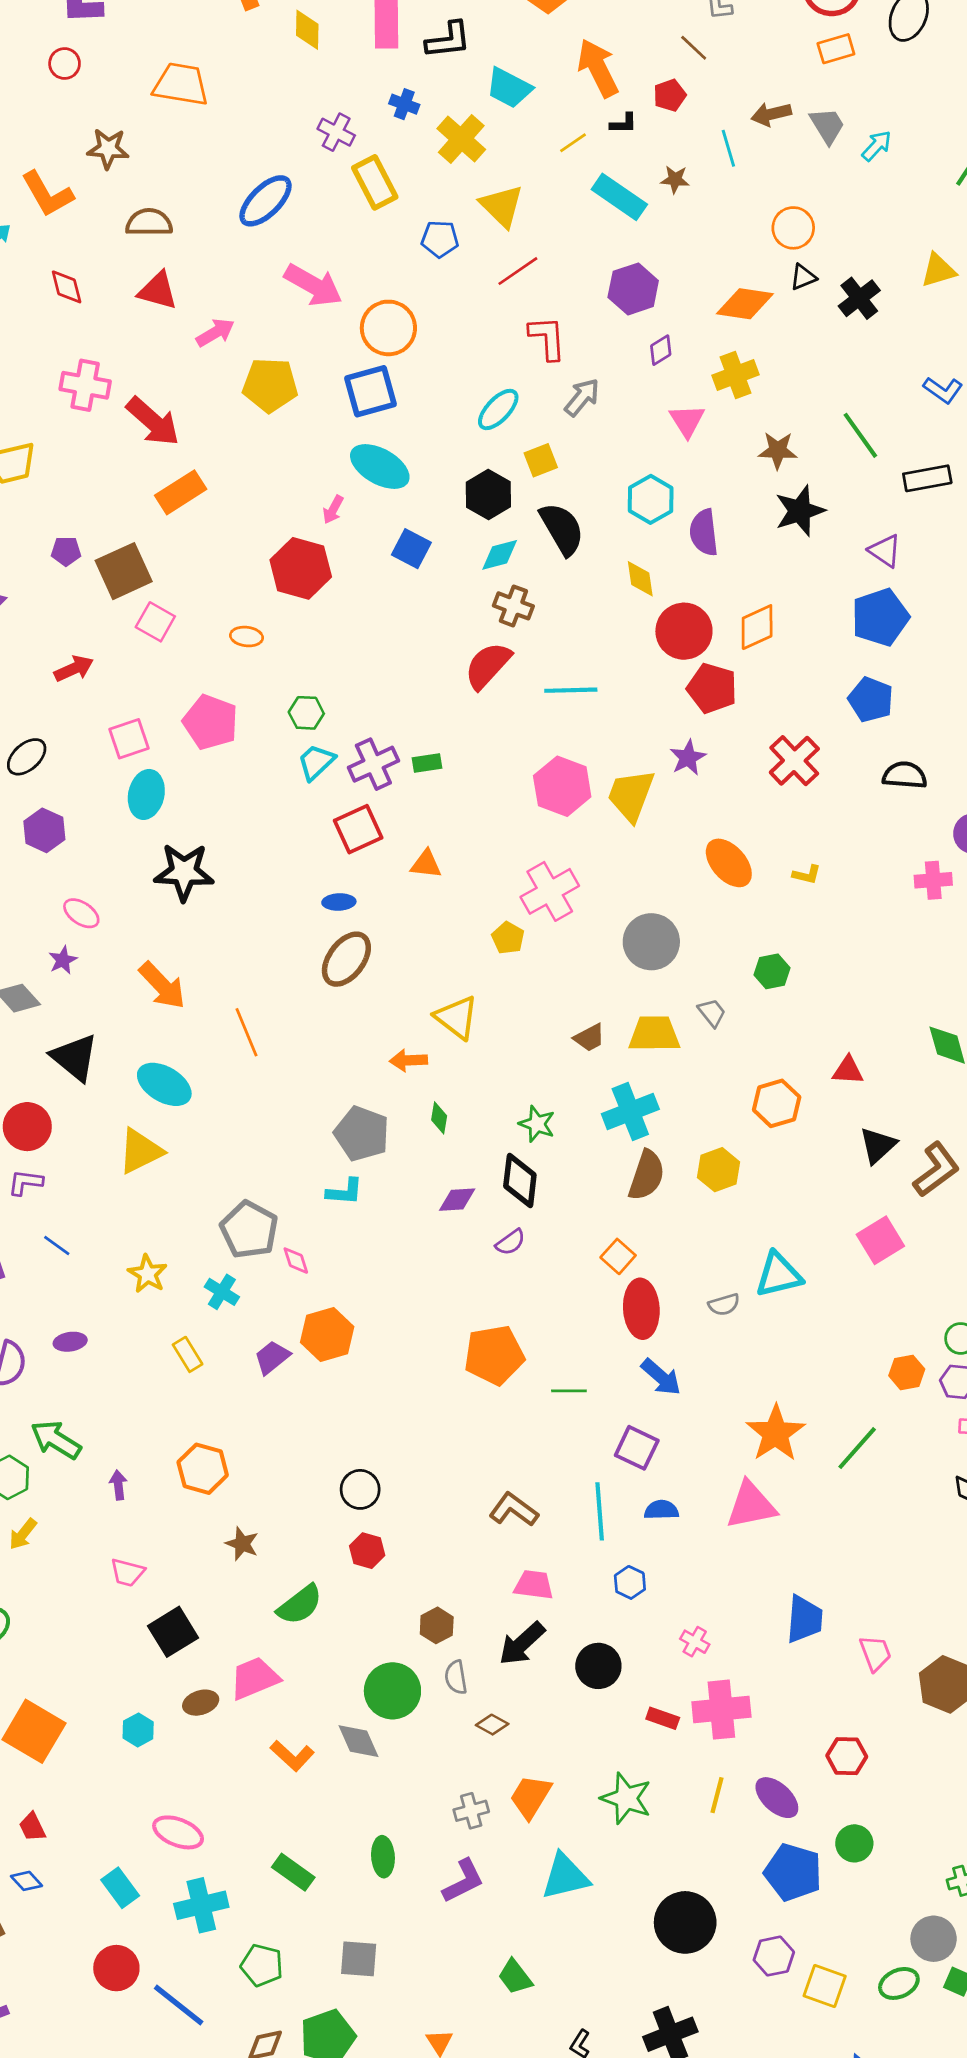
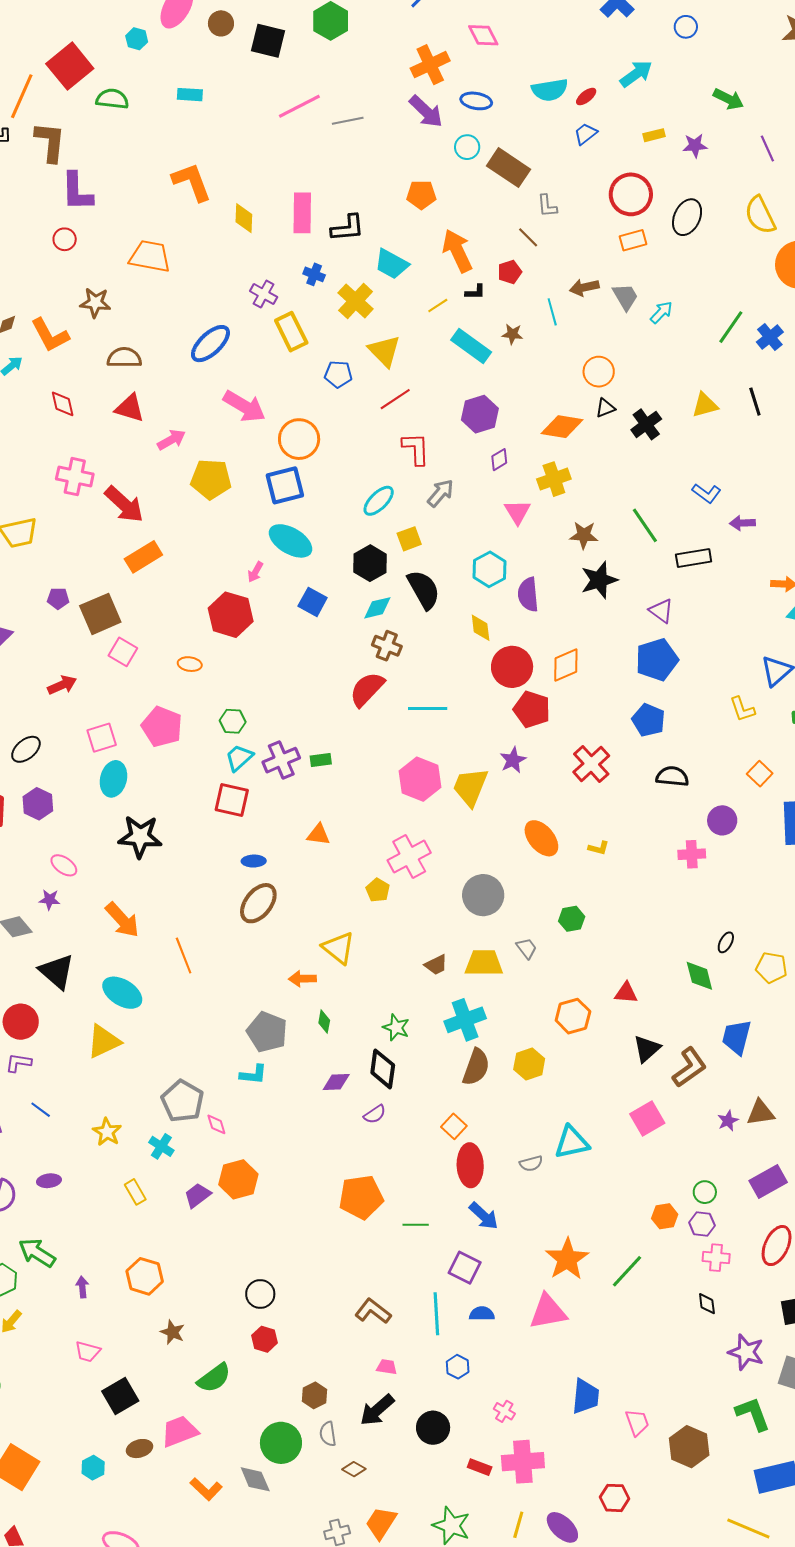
red square: (358, 829) -> (232, 800), moved, turned 36
purple star: (63, 960) -> (49, 900), turned 30
pink trapezoid: (534, 1585) -> (387, 1367), size x0.7

